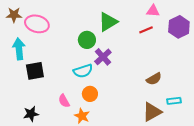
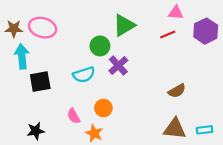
brown star: (14, 15) -> (14, 29), moved
cyan semicircle: (83, 71) -> (84, 75), moved
cyan rectangle: (174, 101) -> (205, 130), moved
brown triangle: (152, 112) -> (175, 129), turned 35

